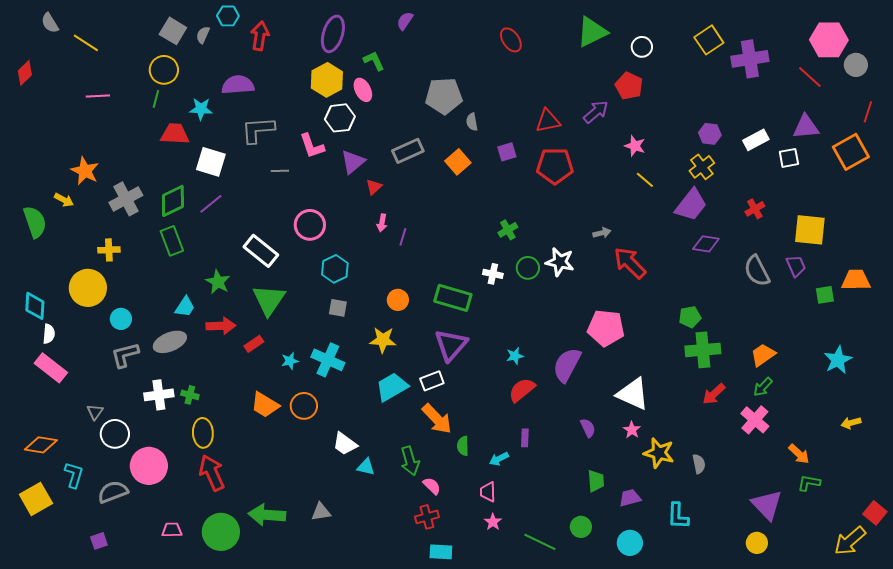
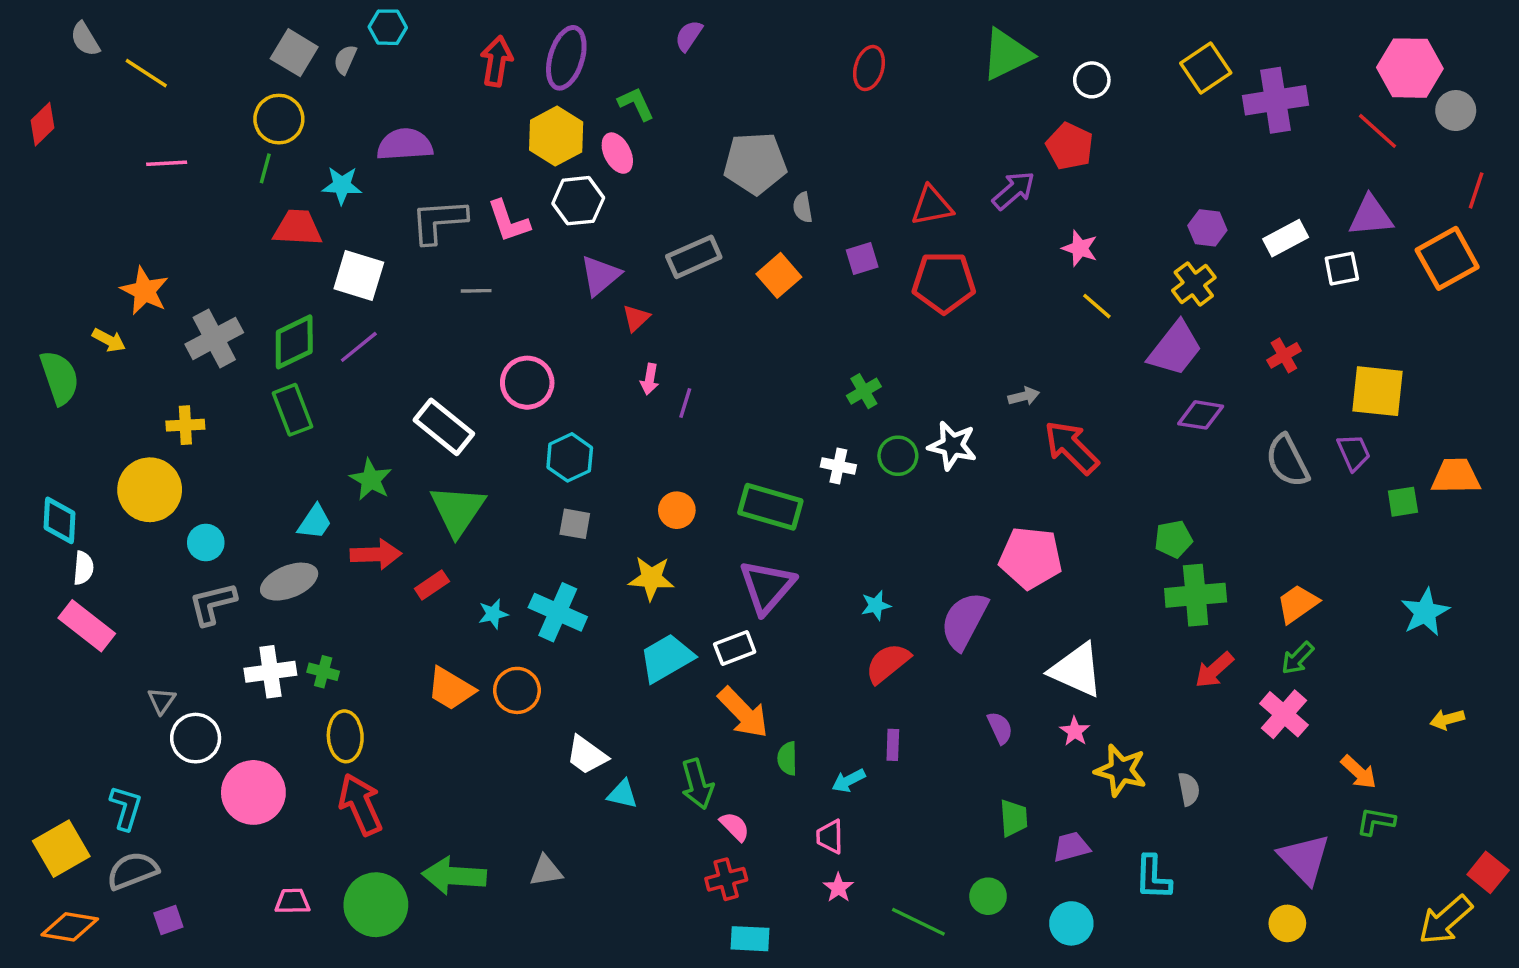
red arrow: (260, 36) -> (497, 61), moved
red ellipse: (511, 40) -> (869, 68), turned 50
pink L-shape: (312, 146) -> (508, 221), moved
orange diamond: (41, 445) -> (70, 927), moved
gray semicircle: (113, 492) -> (133, 871), moved

